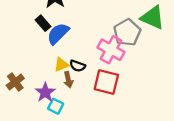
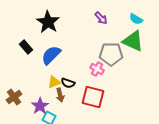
black rectangle: (43, 23) -> (26, 47), moved
gray pentagon: (127, 32) -> (111, 54), turned 30
pink cross: (111, 50) -> (97, 69), size x0.6

